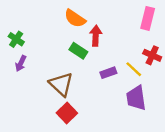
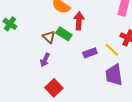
purple arrow: (21, 63) -> (45, 60), moved
brown triangle: (61, 84) -> (49, 37), moved, size x0.6

